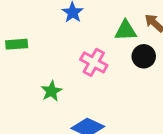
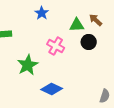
green star: (51, 91) -> (28, 65), size x1.5

